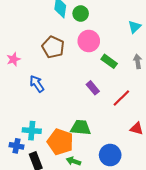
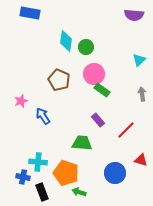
pink star: (13, 59) -> (21, 101), moved
green rectangle: (109, 61) -> (102, 90), moved
green trapezoid: (81, 128) -> (82, 143), moved
blue circle: (110, 155) -> (115, 173), moved

